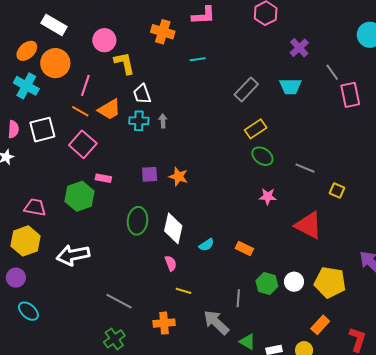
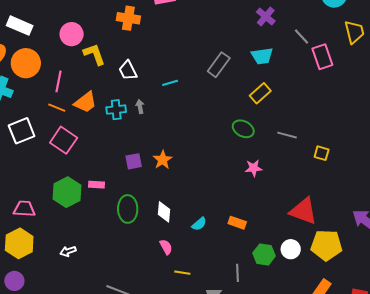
cyan line: (198, 59) -> (170, 83), moved
white trapezoid: (142, 94) -> (128, 70), moved
yellow rectangle: (256, 129) -> (260, 93), moved
orange star: (178, 177) -> (163, 160), turned 30
pink rectangle: (103, 178) -> (96, 185), moved
red triangle: (308, 225) -> (303, 211), moved
white diamond: (173, 228) -> (164, 212), size x0.7
white arrow: (73, 255) -> (68, 251), size x0.5

